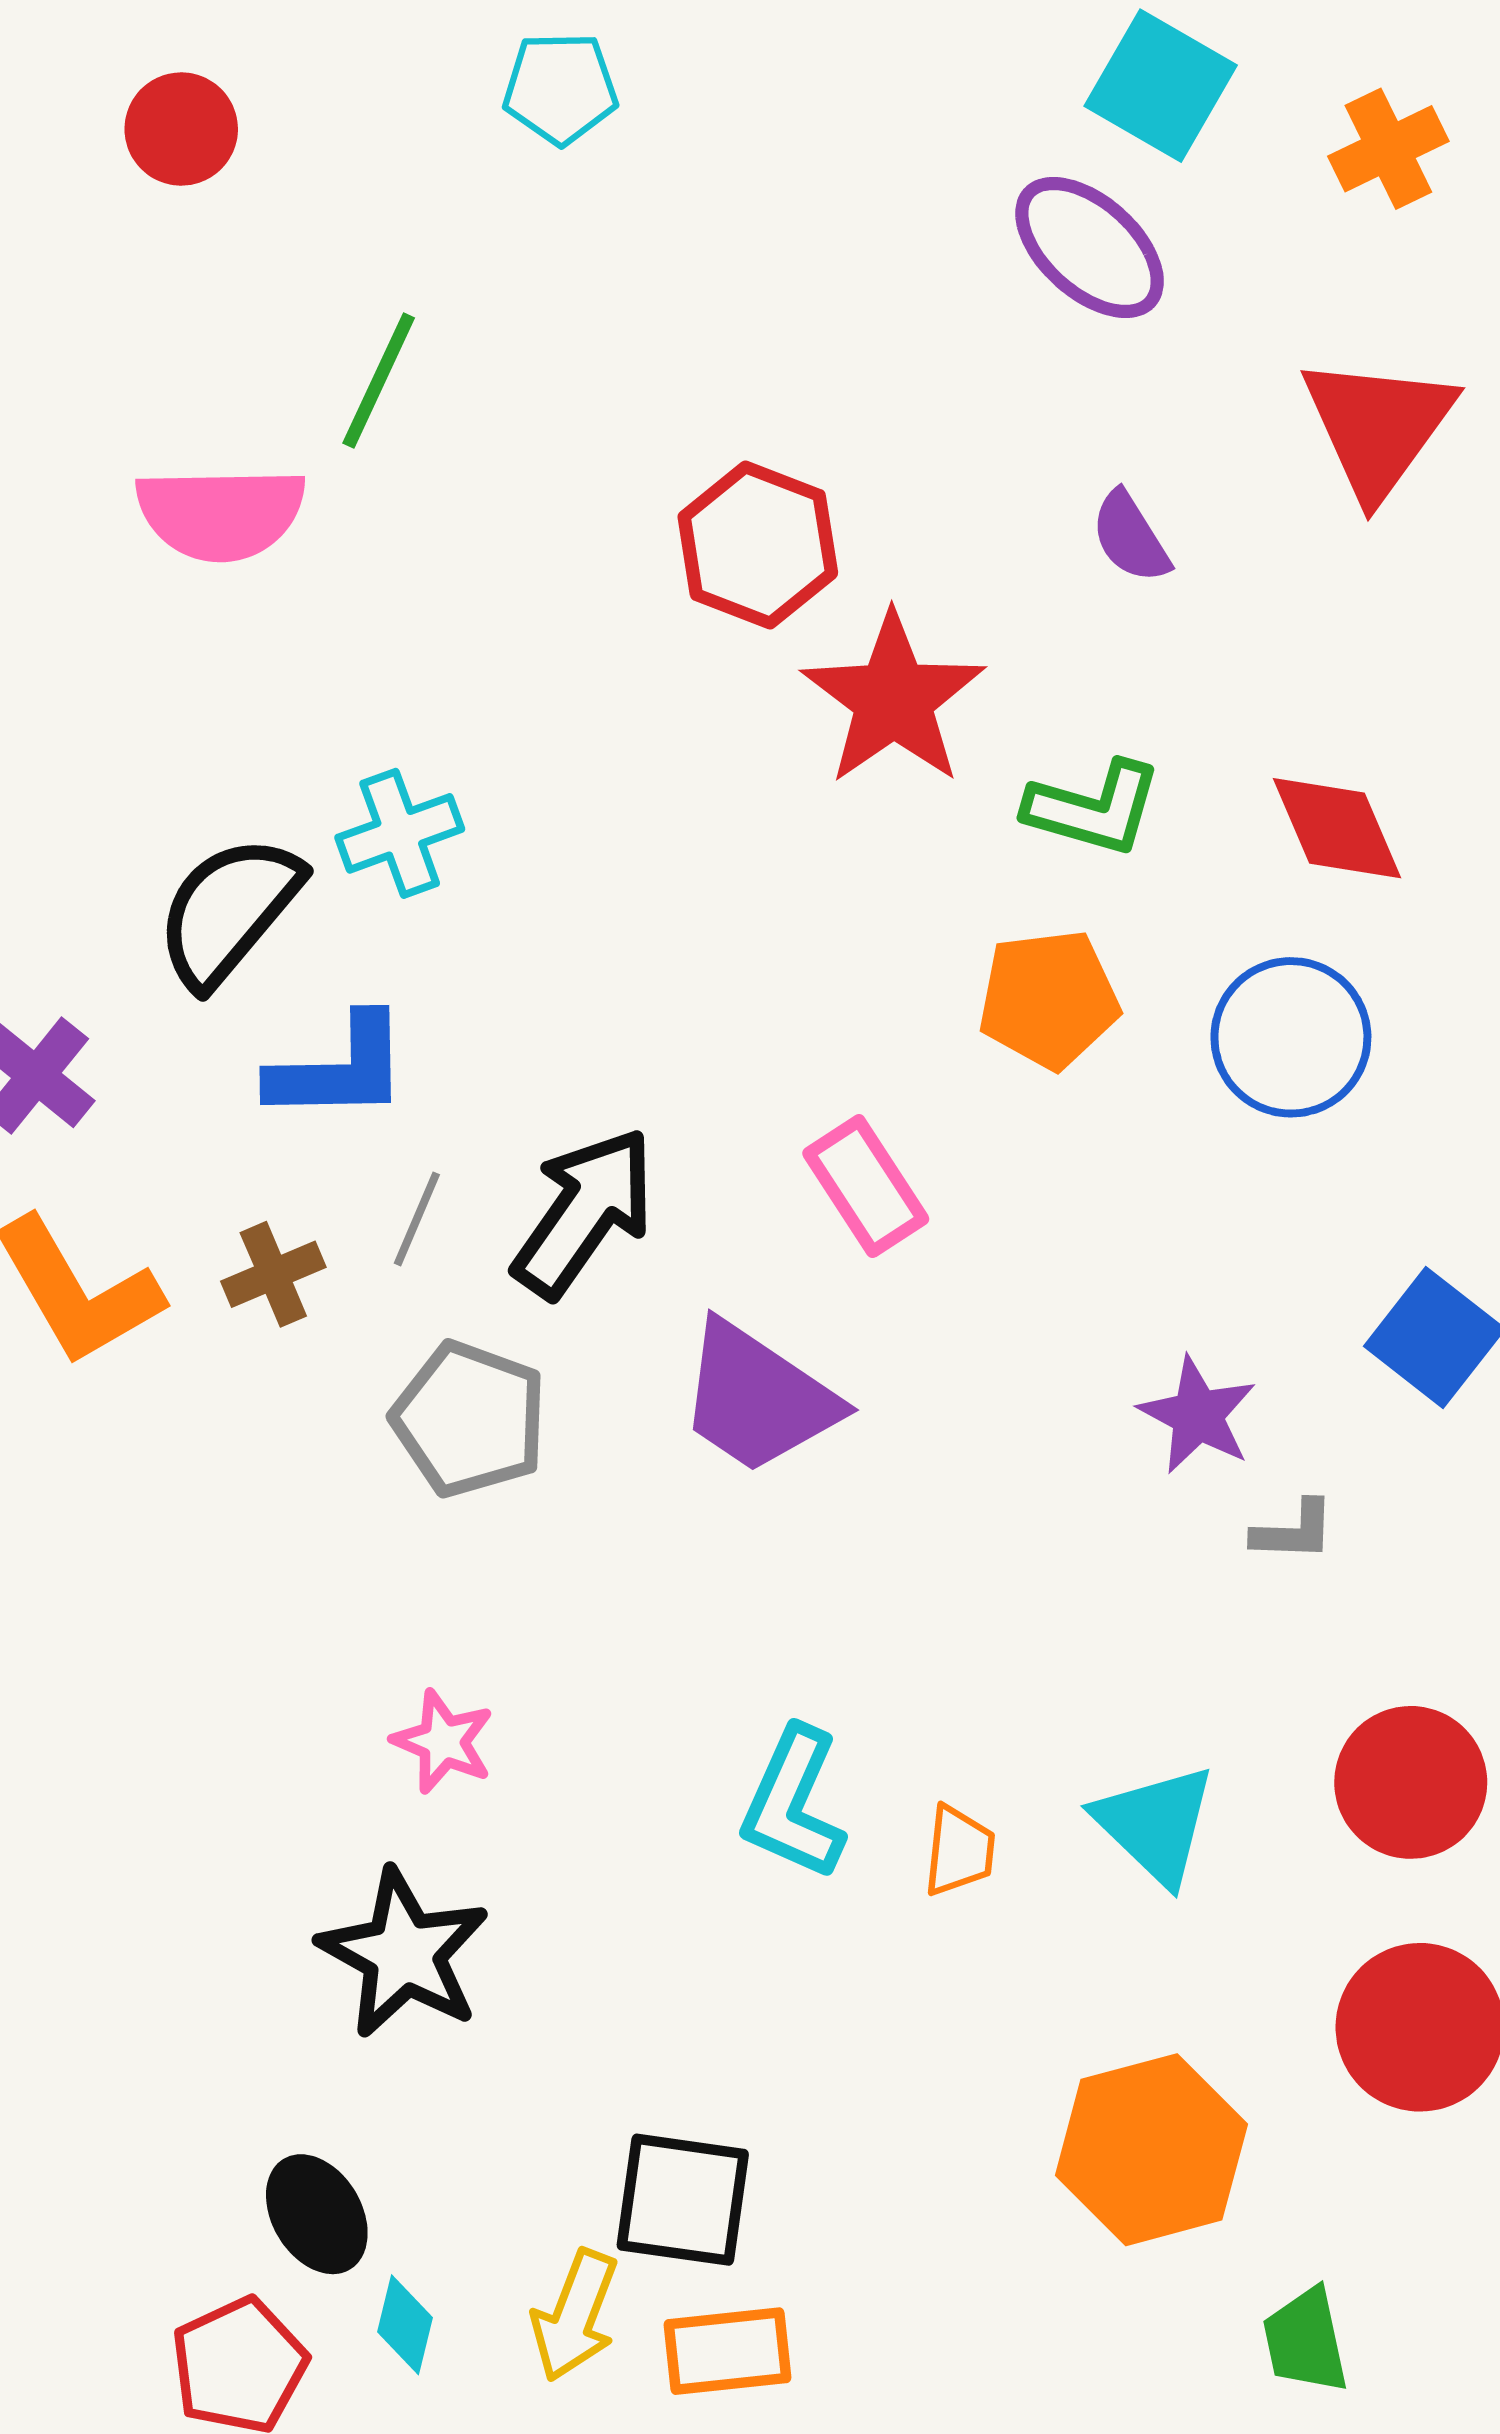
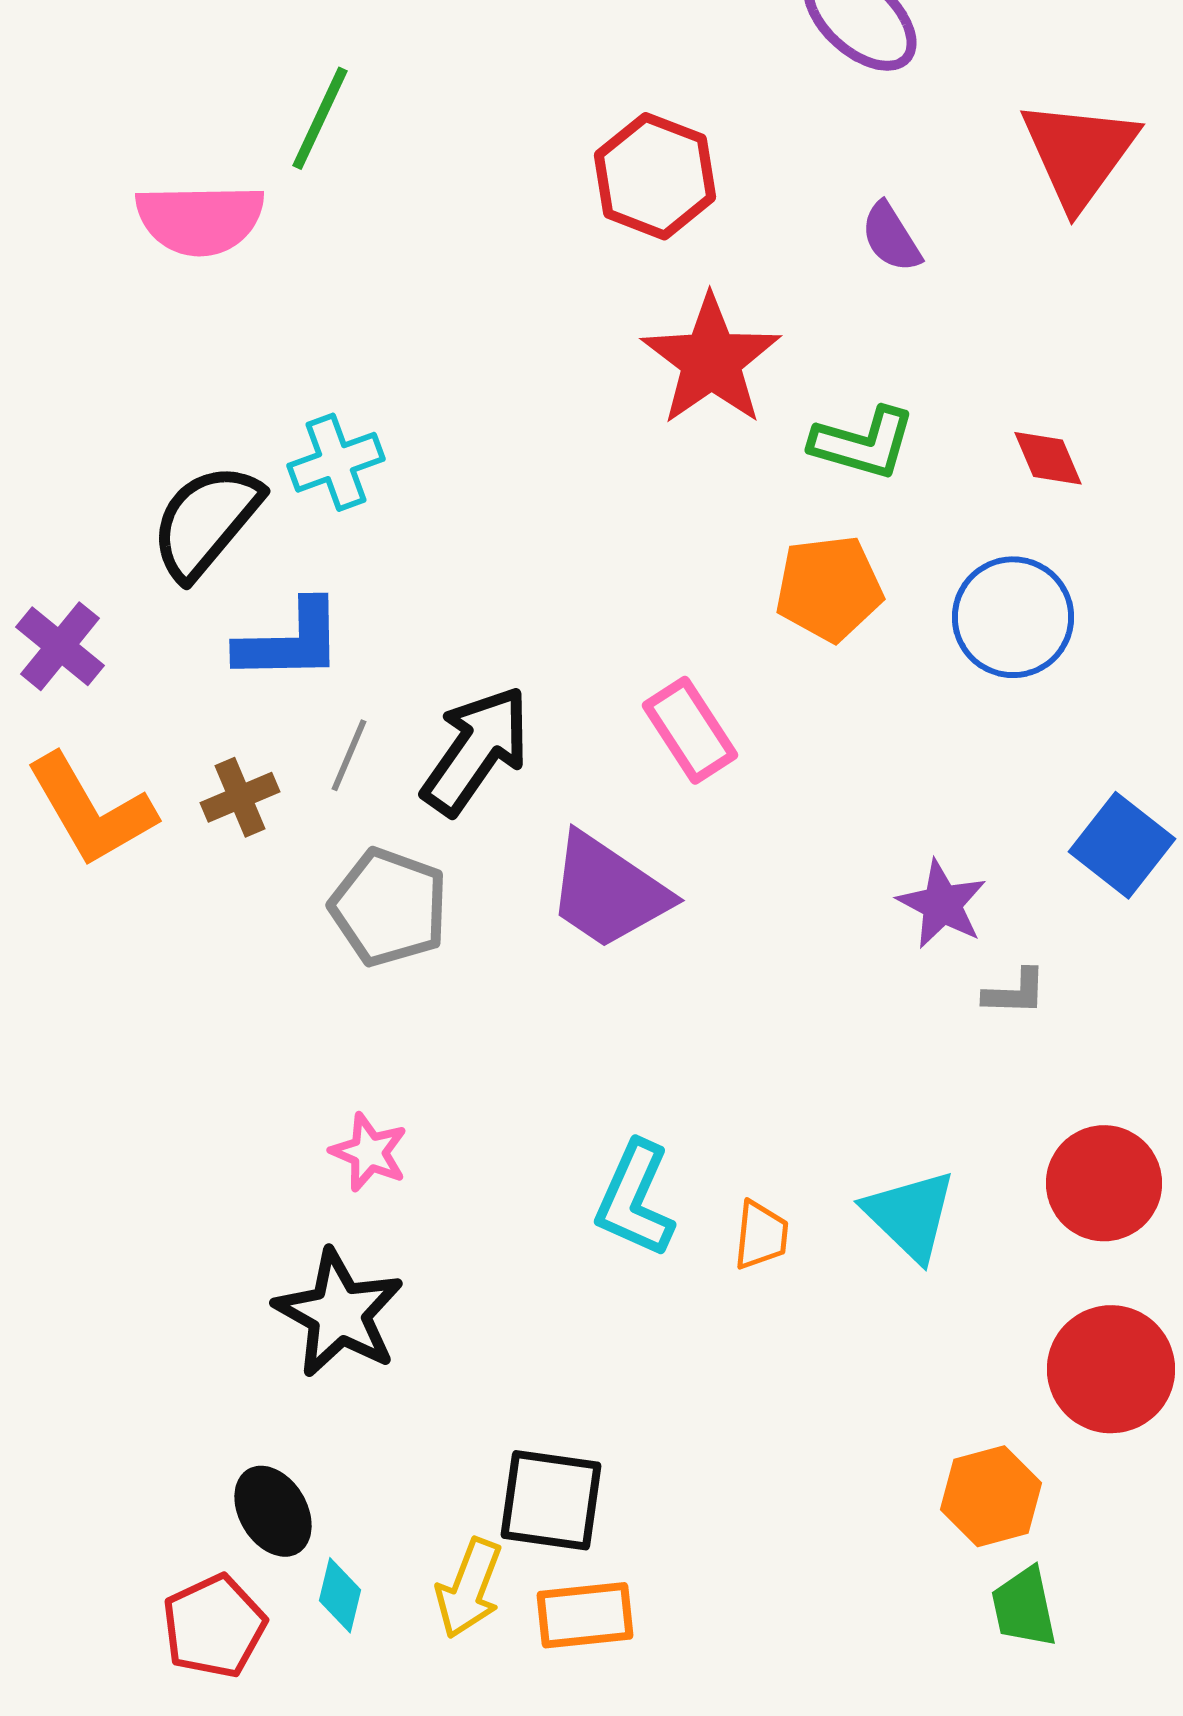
red hexagon: (758, 545) -> (655, 176), moved
red diamond: (1337, 828) -> (1048, 458), size x0.7
orange hexagon: (1151, 2150) -> (991, 1496), moved, size x0.7

